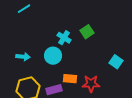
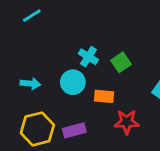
green square: (87, 32) -> (121, 62), moved
orange rectangle: (70, 79) -> (104, 96), moved

